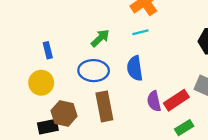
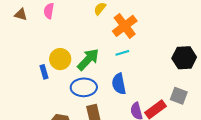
green arrow: (100, 38) -> (88, 59), size x1.4
yellow circle: (41, 83) -> (60, 59), moved

